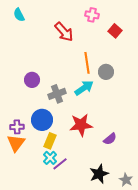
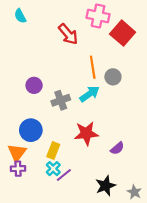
pink cross: (92, 15) -> (98, 16), size x1.5
red square: (115, 31) -> (123, 33), size x1.6
blue circle: (42, 120) -> (31, 130), moved
purple cross: (17, 127) -> (18, 169), moved

